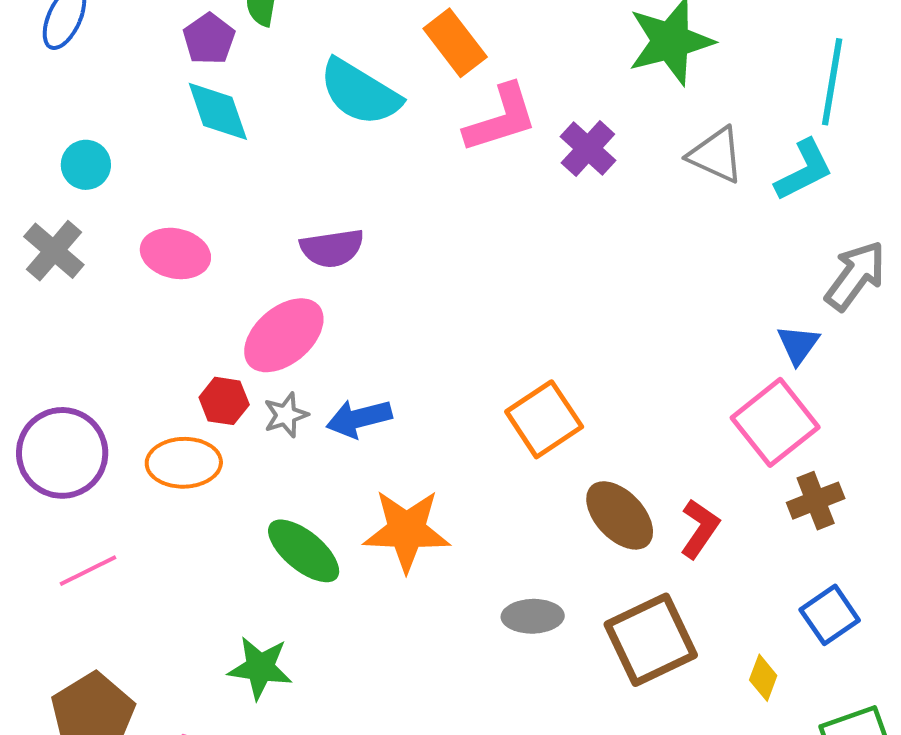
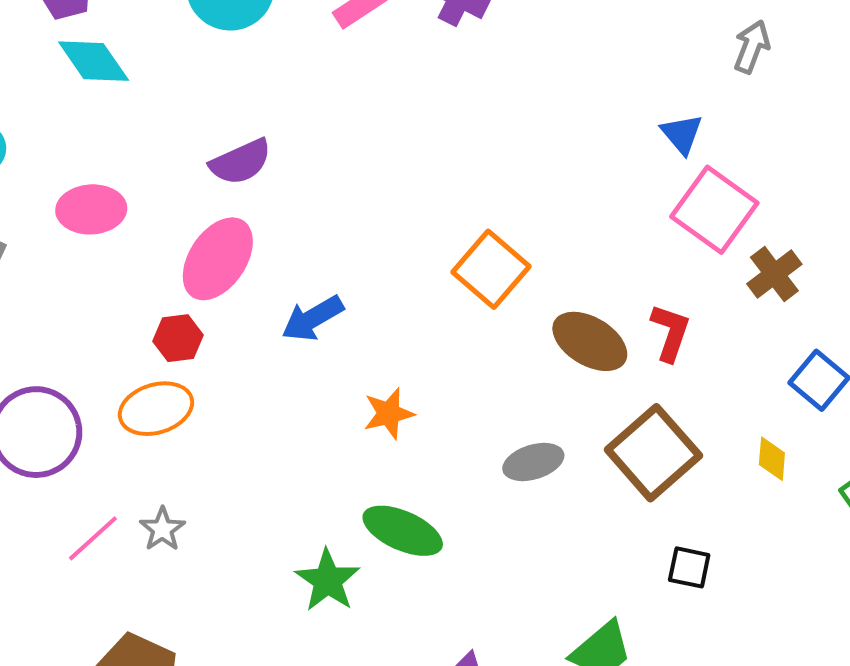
gray arrow: (855, 276) -> (752, 47), size x0.7
blue triangle: (798, 345) -> (682, 134), moved
gray star: (286, 415) -> (162, 529), moved
orange star: (407, 530) -> (389, 413), size x0.6
green ellipse: (304, 551) -> (403, 531), moved
green star: (260, 668) -> (328, 580), moved, turned -30

